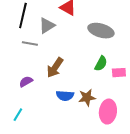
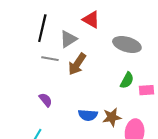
brown arrow: (55, 68) -> (77, 64), moved
purple semicircle: (26, 82) -> (46, 100), turned 80

